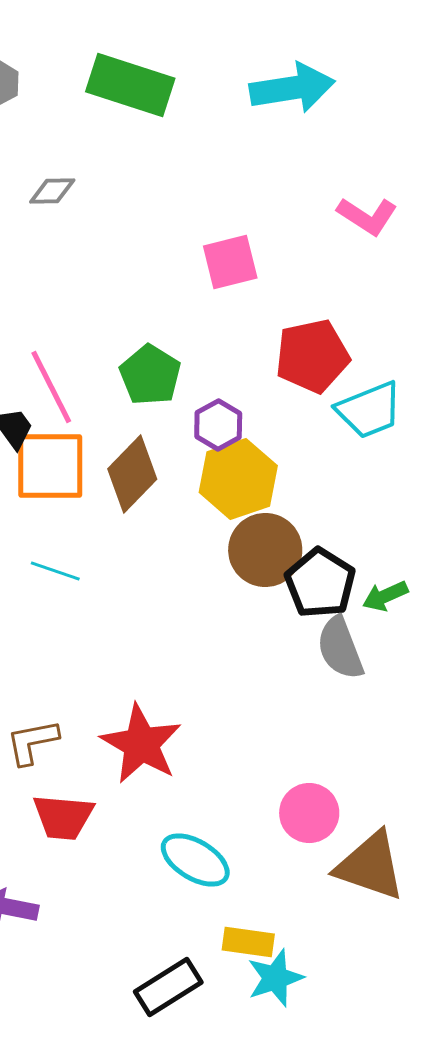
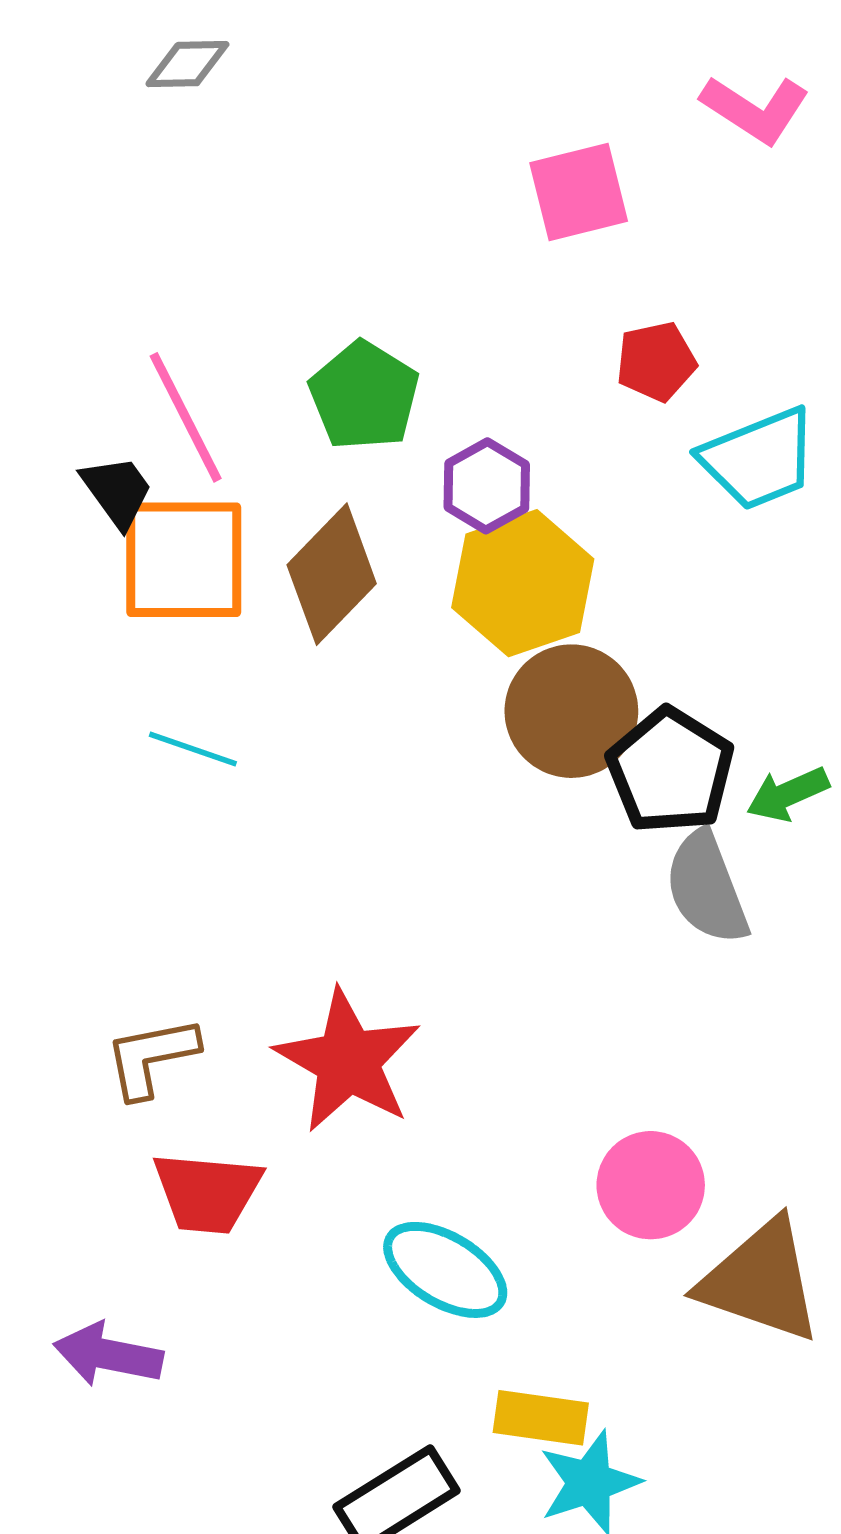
pink square: (230, 262) -> (579, 192), moved
red pentagon: (312, 356) -> (656, 361), size x0.6

